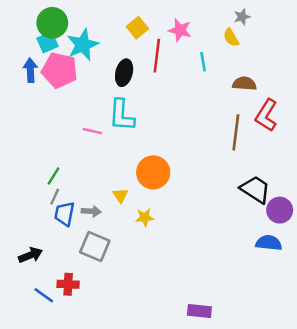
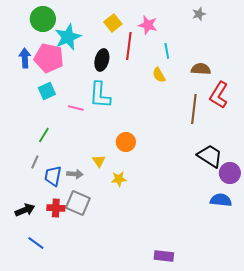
yellow semicircle: (231, 37) -> (159, 75), moved
cyan square: (47, 42) -> (47, 91), moved
orange circle: (153, 172) -> (126, 142), size x0.7
green line: (54, 176) -> (44, 135), moved
gray line: (55, 197) -> (35, 162), moved
red cross: (68, 284) -> (56, 208), moved

